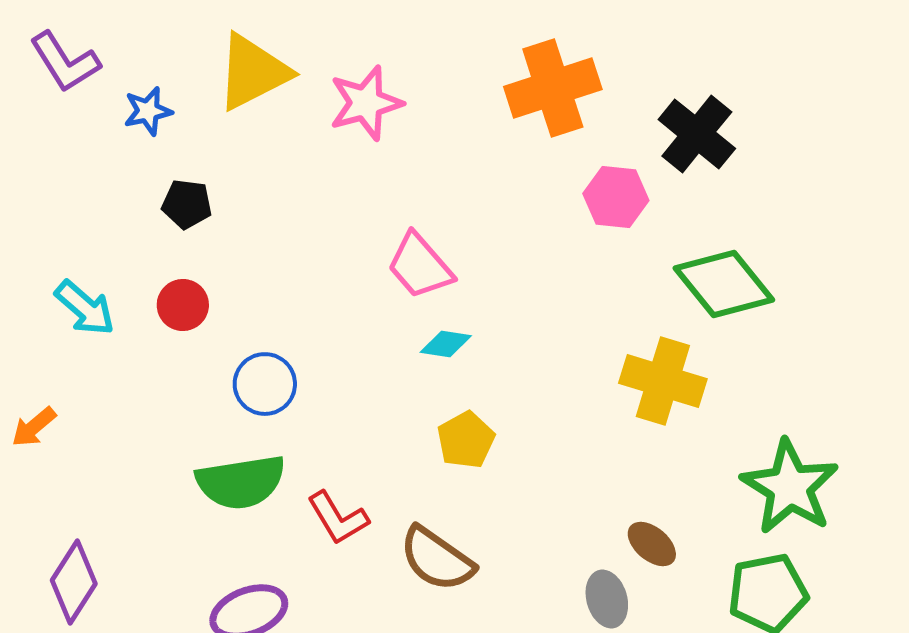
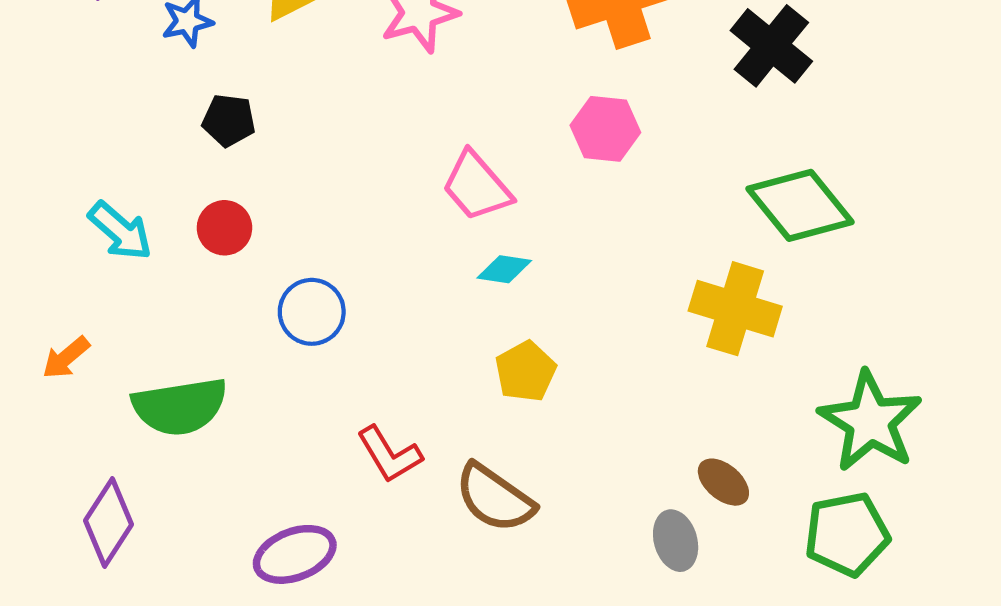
pink hexagon: (616, 197) -> (605, 129), moved
green semicircle: (241, 482) -> (180, 407), moved

